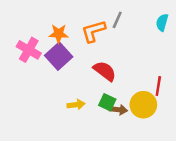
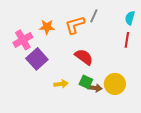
pink cross: (29, 50) -> (23, 40), turned 30
purple square: (59, 56) -> (37, 59), moved
red line: (158, 86) -> (127, 40), moved

